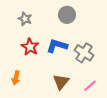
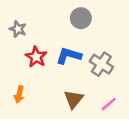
gray star: (25, 19) -> (18, 29), moved

